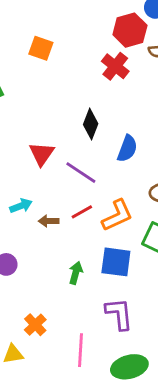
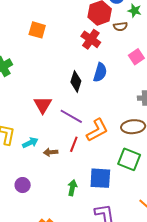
blue semicircle: (127, 149) -> (100, 72), moved
red line: (82, 212) -> (74, 144), turned -35
orange L-shape: (117, 215) -> (97, 130), moved

